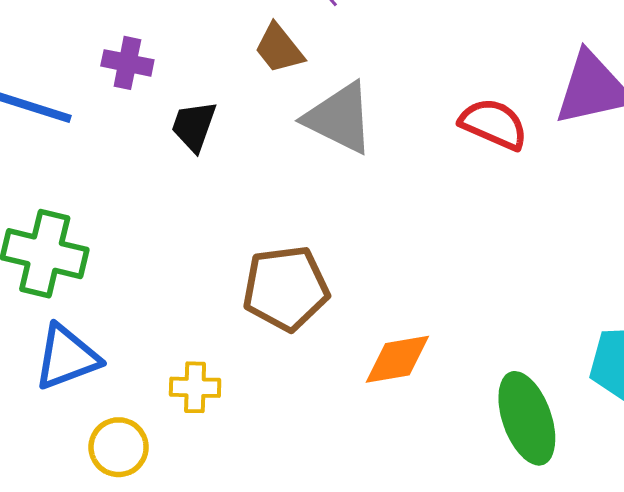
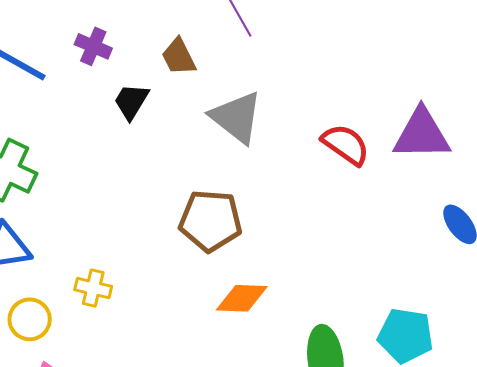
brown trapezoid: (279, 49) -> (179, 57), moved
brown pentagon: (286, 288) -> (211, 221), moved

